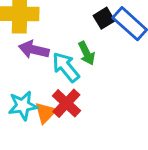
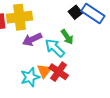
purple arrow: (34, 50) -> (32, 39), turned -30
orange triangle: (46, 113) -> (44, 71), moved

